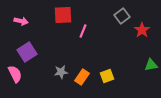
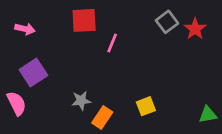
red star: (142, 30) -> (195, 29), moved
green triangle: (151, 65) -> (208, 115), moved
orange rectangle: (82, 77) -> (102, 117), moved

